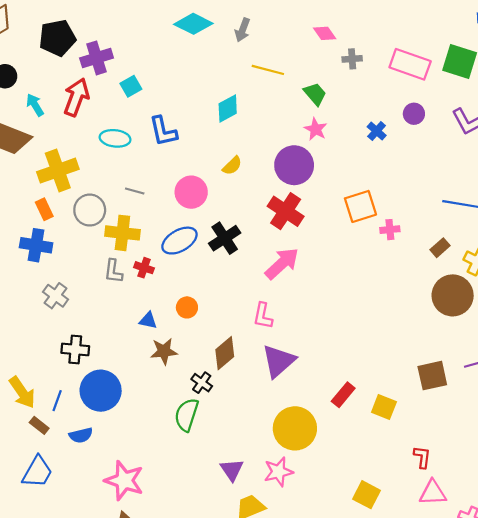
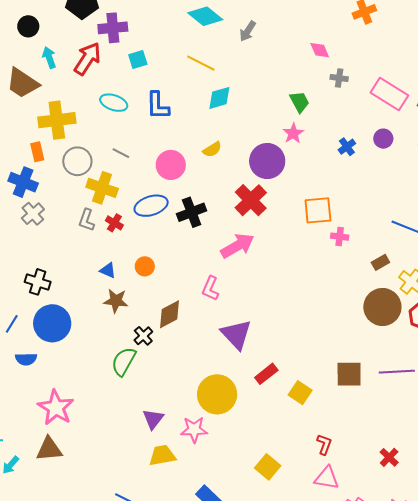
yellow line: (268, 70) -> (201, 63), moved
gray cross: (56, 296) -> (33, 214), moved
purple triangle: (279, 361) -> (236, 334), moved, turned -44

